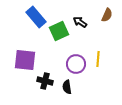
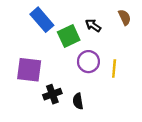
brown semicircle: (107, 15) -> (125, 17), turned -48
purple circle: (76, 64) -> (88, 62), moved
black cross: (45, 81) -> (52, 94), turned -35

